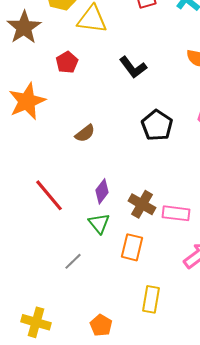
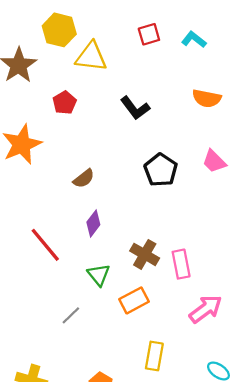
purple diamond: (102, 191) -> (93, 223), moved
pink rectangle: (176, 213) -> (181, 264), turned 72
orange rectangle: (132, 247) -> (134, 300), turned 48

